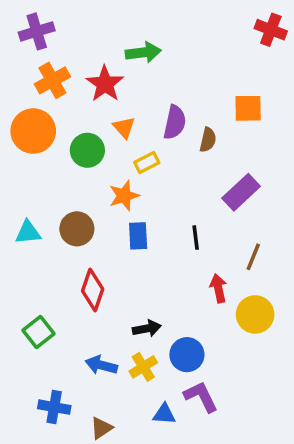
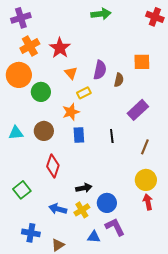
green arrow: (143, 52) -> (101, 14), moved
green circle: (87, 150) -> (41, 92), moved
red arrow: (218, 288) -> (148, 202), moved

